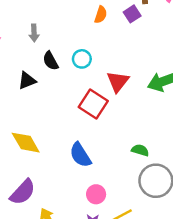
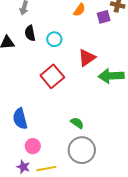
red triangle: (118, 82) -> (87, 58), moved
blue semicircle: (80, 155) -> (20, 119), moved

